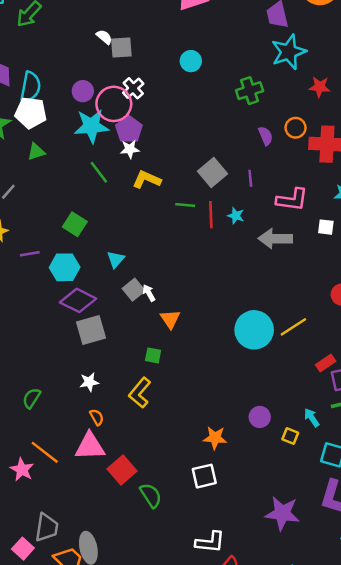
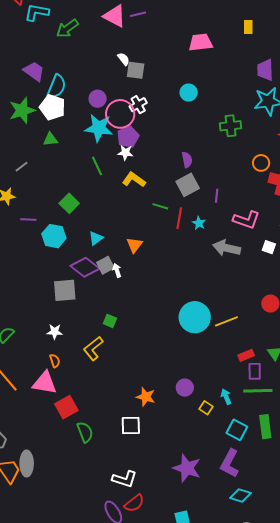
purple semicircle: (266, 136) -> (187, 160), moved
purple diamond: (78, 300) -> (85, 267), moved
orange triangle: (170, 319) -> (134, 245), moved

